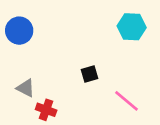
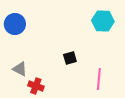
pink line: (127, 101) -> (99, 79), turned 55

